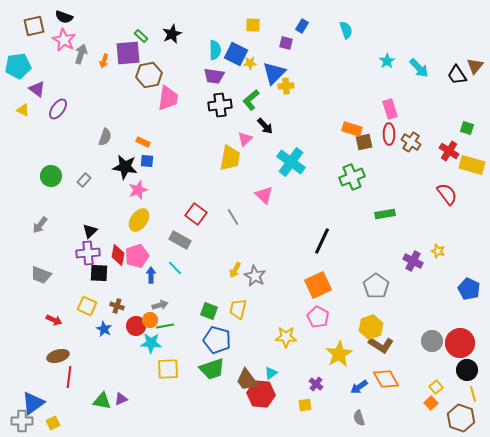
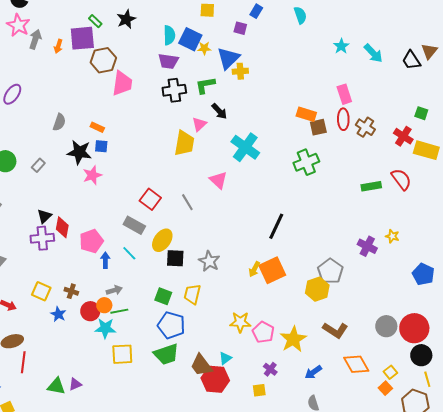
green L-shape: (251, 100) -> (205, 85), turned 30
green rectangle: (385, 214) -> (371, 186), moved
yellow ellipse: (139, 220) -> (162, 240), moved
red diamond: (118, 255) -> (62, 227), moved
yellow arrow: (235, 270) -> (254, 269), moved
black square: (99, 273) -> (175, 258), moved
pink pentagon: (318, 317) -> (263, 332), moved
yellow hexagon: (371, 327) -> (317, 289), moved
orange diamond: (386, 379) -> (356, 364), moved

